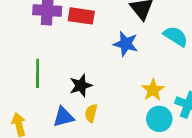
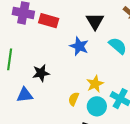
yellow semicircle: (91, 113) -> (74, 99), moved

